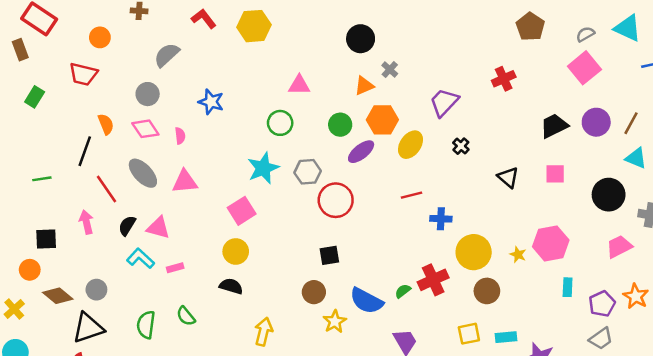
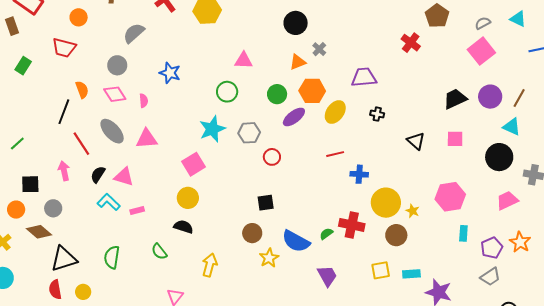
cyan triangle: (628, 28) -> (518, 19), size x0.7
red cross: (504, 79) -> (411, 43), moved, turned -30
purple trapezoid: (444, 102) -> (364, 77), turned 40
black cross: (461, 146) -> (377, 114), turned -32
cyan triangle: (636, 158) -> (512, 127), moved
green line: (42, 179) -> (17, 143), moved, turned -35
red circle: (336, 200) -> (272, 157), size x0.6
yellow star: (518, 255) -> (412, 211), moved
red cross: (433, 280) -> (352, 225), turned 35
gray circle: (96, 290) -> (53, 208), moved
green semicircle: (186, 316) -> (159, 252), moved

